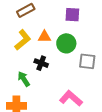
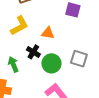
orange triangle: (44, 37) -> (48, 33), moved
green circle: (66, 43) -> (51, 63), moved

